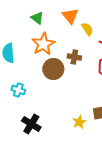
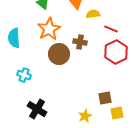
yellow semicircle: (87, 29) -> (93, 14), turned -64
yellow star: (79, 122) -> (85, 116), moved

